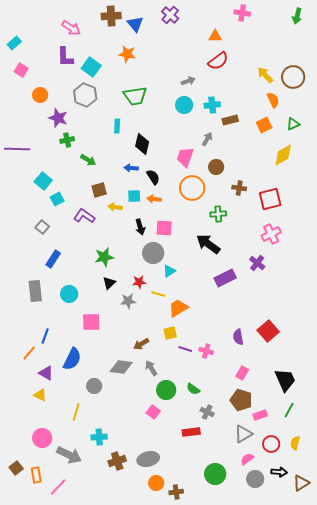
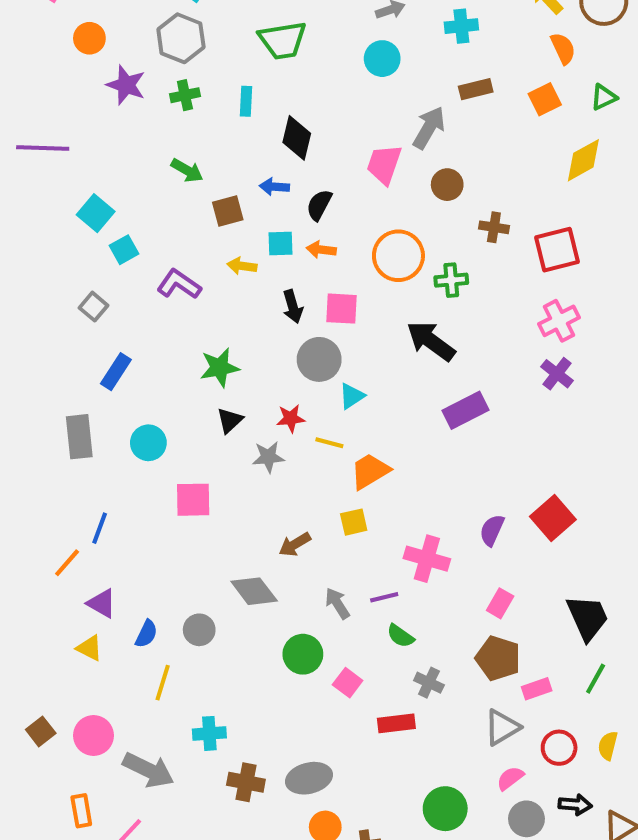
cyan cross: (212, 105) -> (461, 26), moved
gray arrow: (207, 139) -> (429, 128), size x1.5
green cross: (67, 140) -> (185, 95), moved
black semicircle: (153, 177) -> (319, 205), turned -119
orange circle: (192, 188) -> (398, 256), moved
brown square: (99, 190) -> (228, 211), moved
purple cross: (257, 263) -> (557, 374), moved
purple semicircle: (238, 337) -> (492, 530), turned 35
purple line: (185, 349) -> (384, 597), moved, turned -32
pink cross: (206, 351) -> (427, 559), size x1.5
blue semicircle: (72, 359) -> (146, 634), moved, size x0.6
gray diamond: (121, 367) -> (254, 591), turned 45
gray arrow: (151, 368) -> (337, 603), moved
green circle: (166, 390) -> (303, 654), moved
pink square: (153, 412) -> (348, 683), moved
brown cross: (117, 461) -> (246, 782), turned 30
brown square: (16, 468) -> (41, 731), moved

